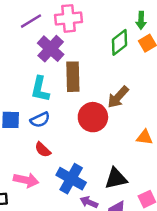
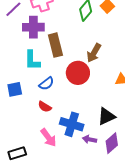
purple cross: (51, 49) -> (33, 27), turned -30
blue semicircle: (40, 120) -> (46, 84), moved
pink arrow: (26, 180) -> (48, 138), moved, turned 54

